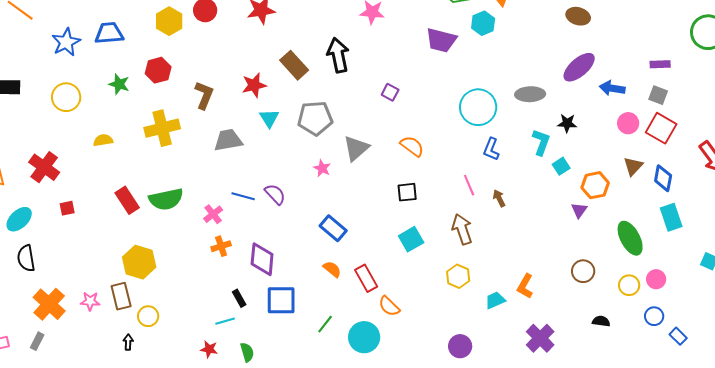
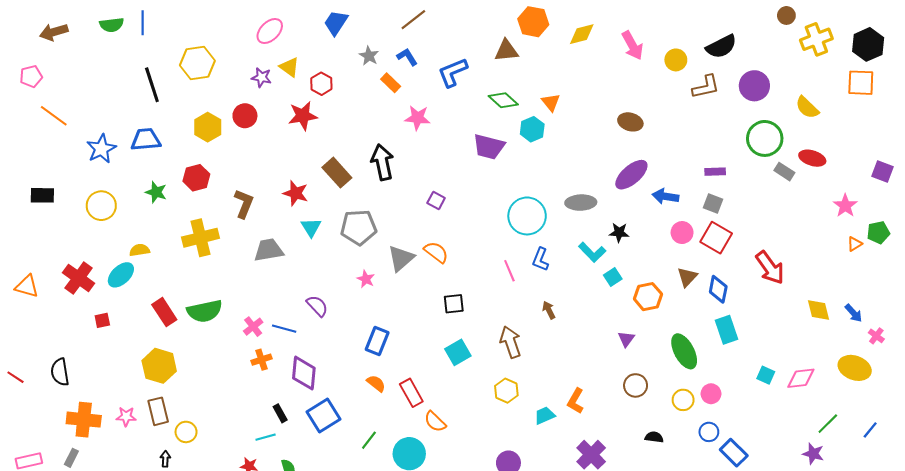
red star: (254, 85) -> (296, 193), turned 30
cyan L-shape: (541, 142) -> (592, 252), turned 116
orange semicircle: (412, 146) -> (436, 252), moved
pink line: (469, 185) -> (509, 271), moved
blue line: (243, 196) -> (284, 329), moved
purple triangle: (579, 210) -> (626, 339), moved
cyan ellipse: (19, 219) -> (121, 275), moved
blue rectangle: (333, 228) -> (377, 341), turned 72
yellow hexagon: (139, 262) -> (159, 366), moved
blue square: (281, 300) -> (323, 415), turned -32
orange cross: (49, 304) -> (84, 420), turned -36
blue rectangle: (678, 336) -> (734, 453), size x1.5

